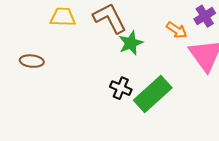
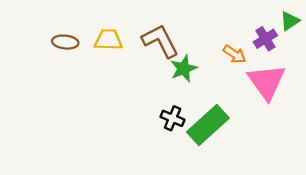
brown ellipse: (32, 61) -> (65, 42), moved

